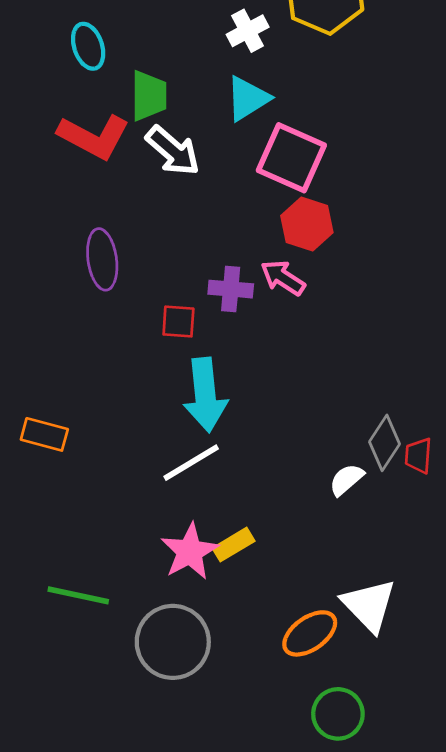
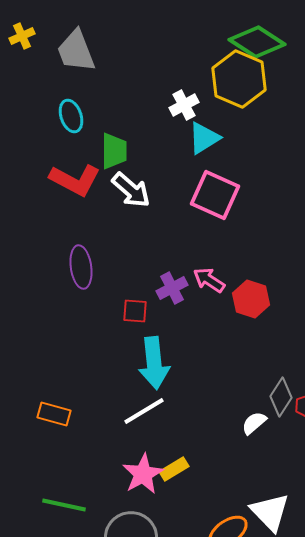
cyan triangle: (248, 98) -> (204, 138), moved
red hexagon: (307, 224) -> (251, 299), moved
purple cross: (231, 289) -> (172, 288), turned -32
orange rectangle: (44, 434) -> (54, 414), moved

